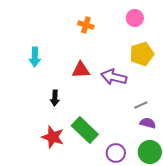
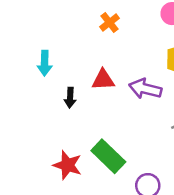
orange cross: (86, 25) -> (110, 22), turned 35
black arrow: (55, 98) -> (70, 98), moved

